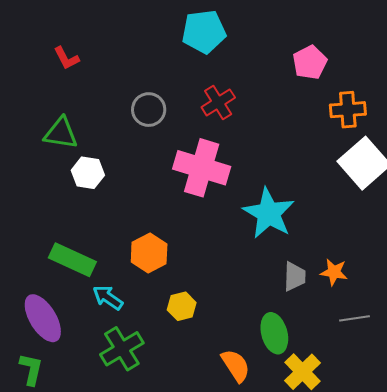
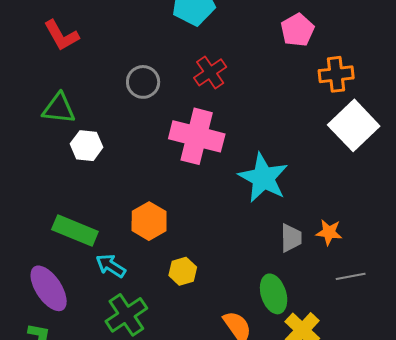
red L-shape: (66, 58) -> (61, 35), size x1.4

